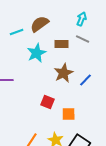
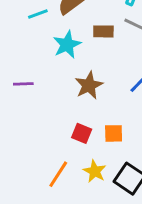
brown star: (64, 73) -> (89, 85), moved
red square: (48, 102) -> (82, 133), moved

